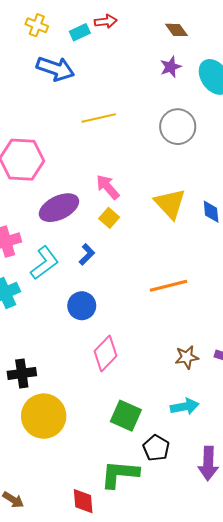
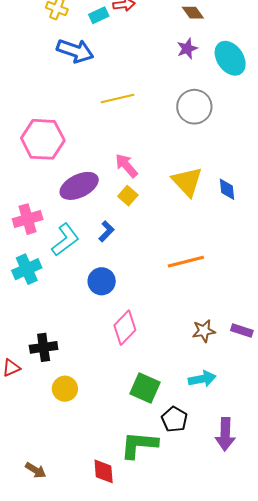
yellow circle: (44, 416) -> (65, 389), size x0.6

